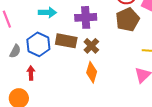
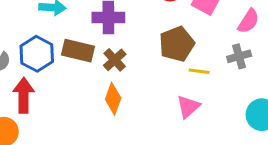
brown pentagon: (128, 20) -> (177, 44), moved
red arrow: (31, 73) -> (24, 95), size x1.6

